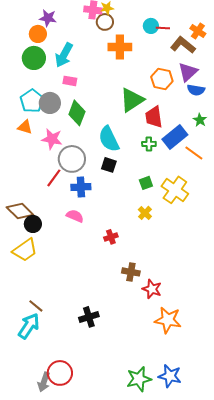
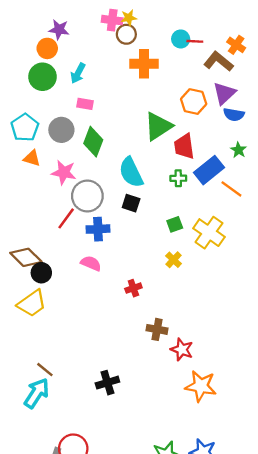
cyan arrow: (64, 55) -> (78, 73), size x0.7
cyan pentagon: (32, 101) -> (25, 128), moved

